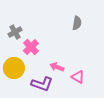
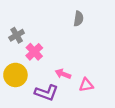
gray semicircle: (77, 23) -> (78, 19), moved
pink triangle: (78, 77) -> (86, 85), turned -40

